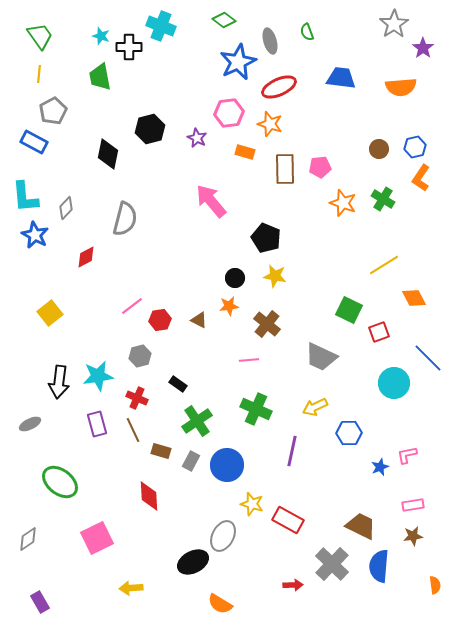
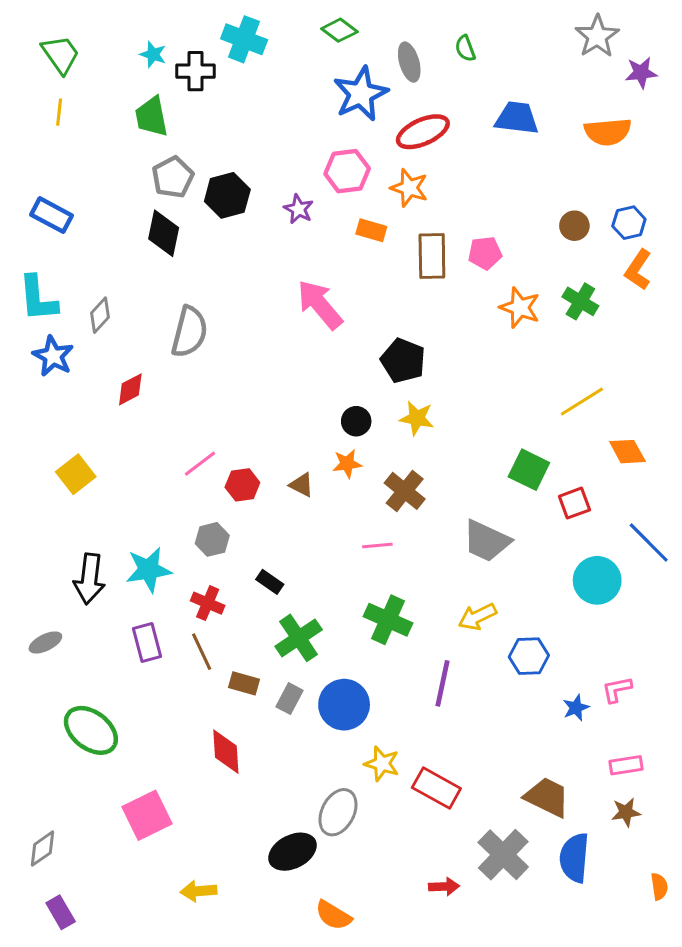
purple star: (423, 48) -> (641, 73), turned 30
gray pentagon: (53, 111) -> (173, 177), moved
gray diamond: (28, 539) -> (42, 849), moved

